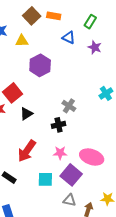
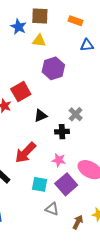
brown square: (32, 16) -> (40, 16), moved, turned 36
blue triangle: (69, 38) -> (87, 45), turned -40
black triangle: (26, 114) -> (41, 116), moved
gray triangle: (69, 200) -> (52, 209), moved

